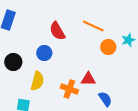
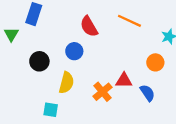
orange circle: (108, 47) -> (155, 62), moved
orange cross: (69, 89) -> (102, 92), turned 30
blue semicircle: (105, 99) -> (147, 93), moved

